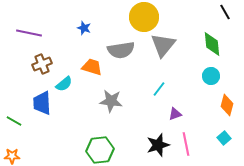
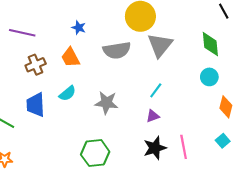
orange trapezoid: (92, 67) -> (70, 57), moved, turned -135
cyan semicircle: (64, 84) -> (67, 93), moved
purple triangle: (175, 114) -> (153, 116), moved

